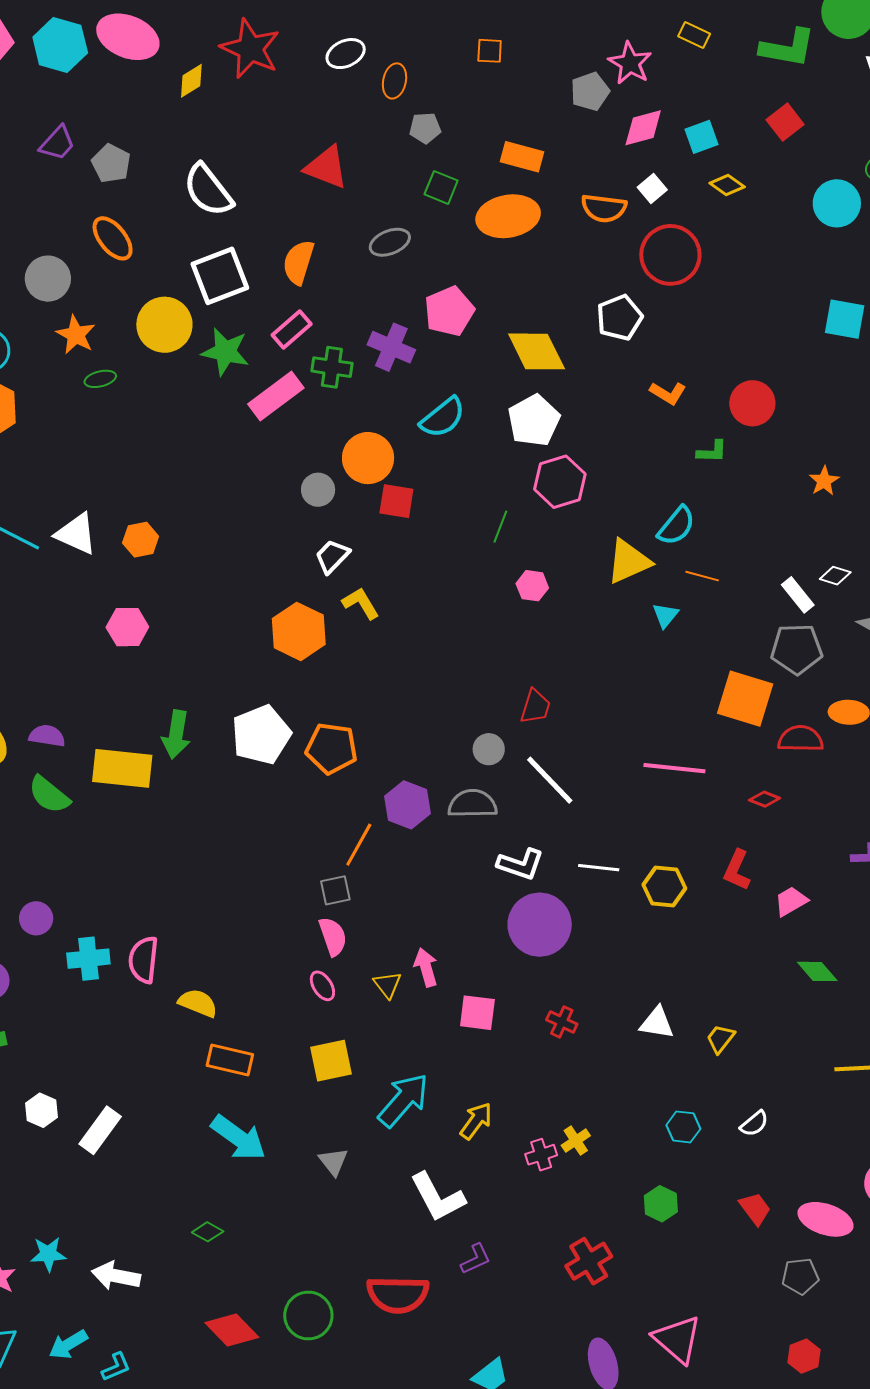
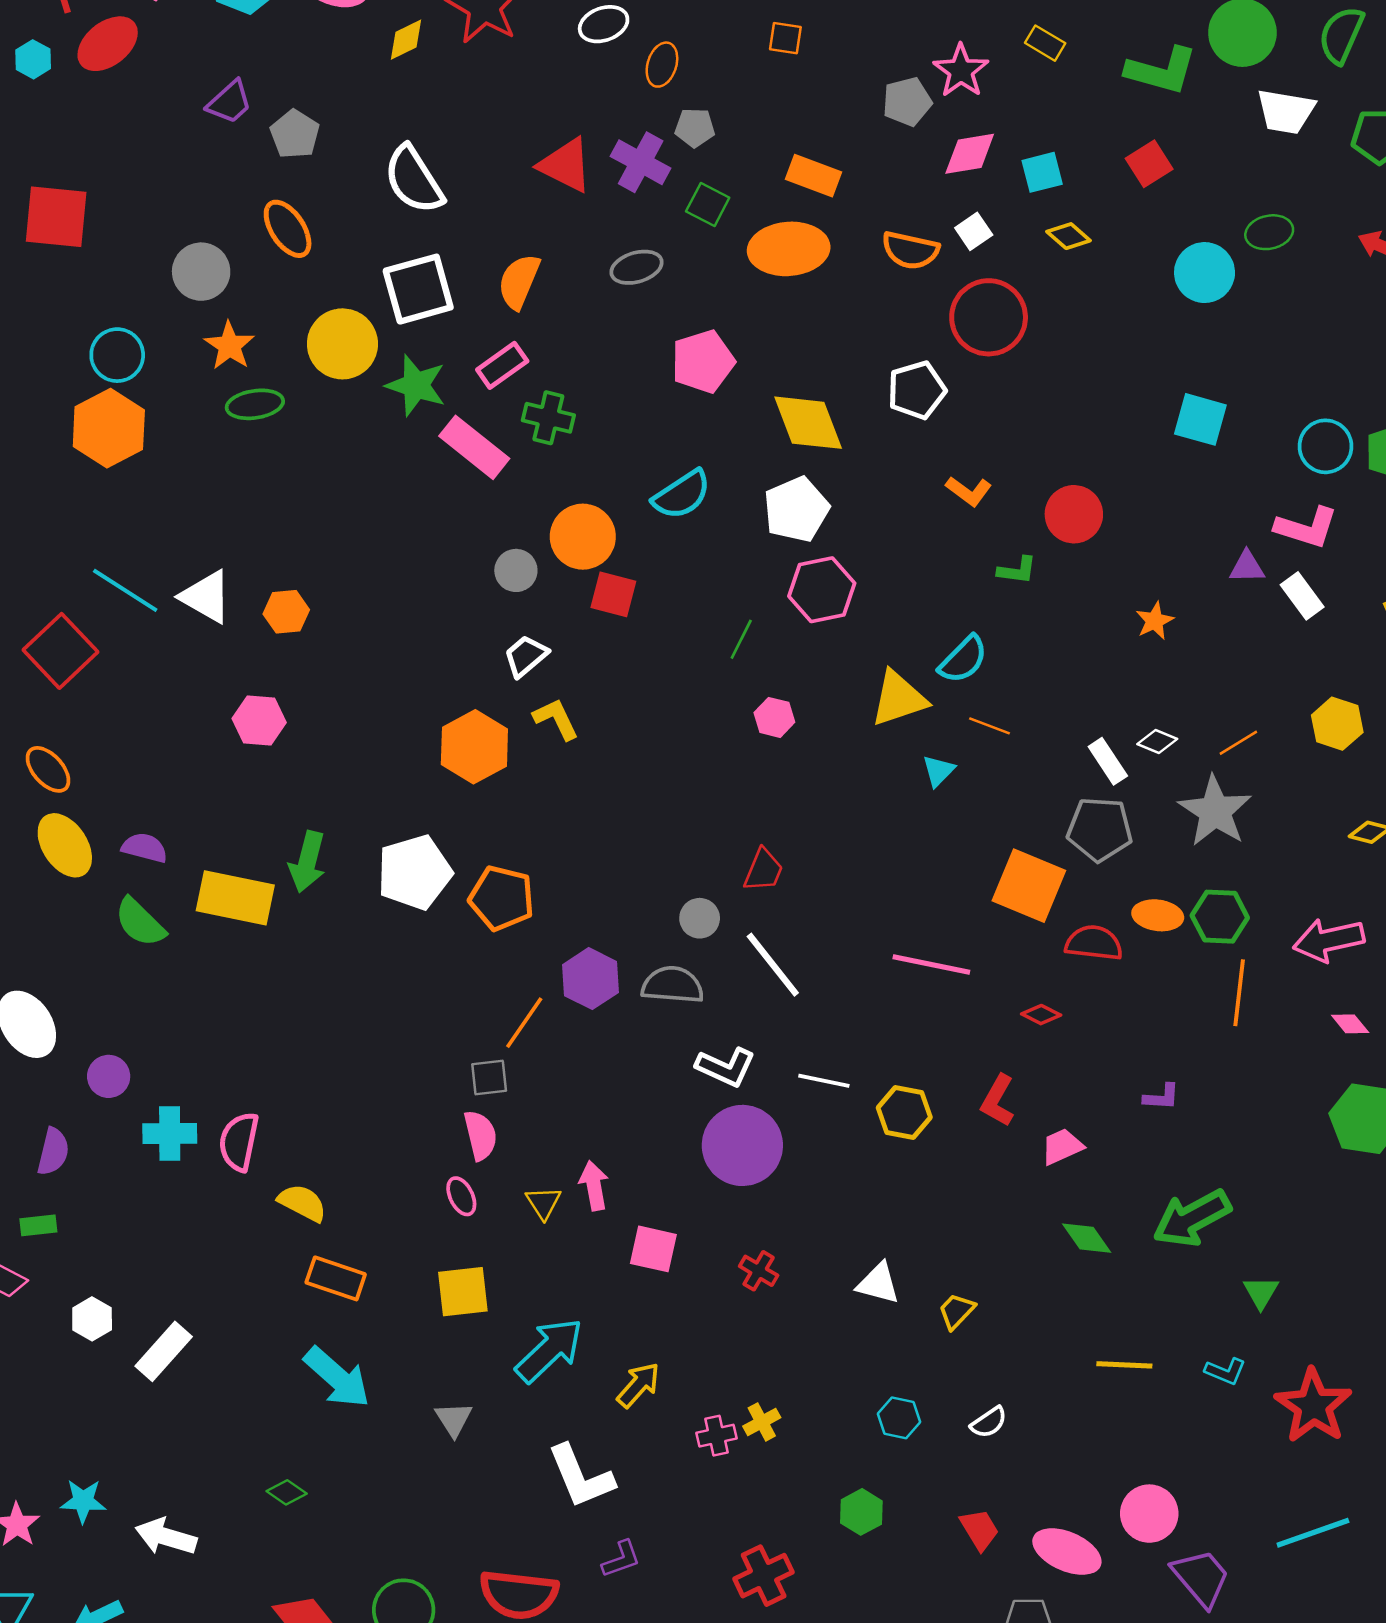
purple cross: (391, 347) -> (641, 162), moved
green ellipse: (100, 379) -> (255, 404), size x1.4
pink rectangle: (276, 396) -> (474, 447), turned 70

